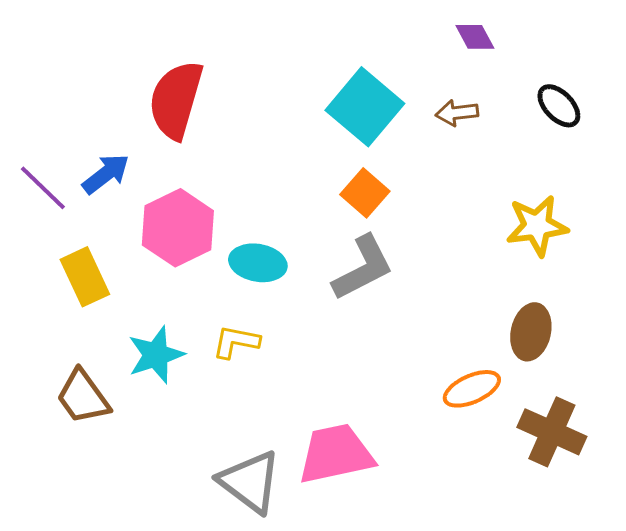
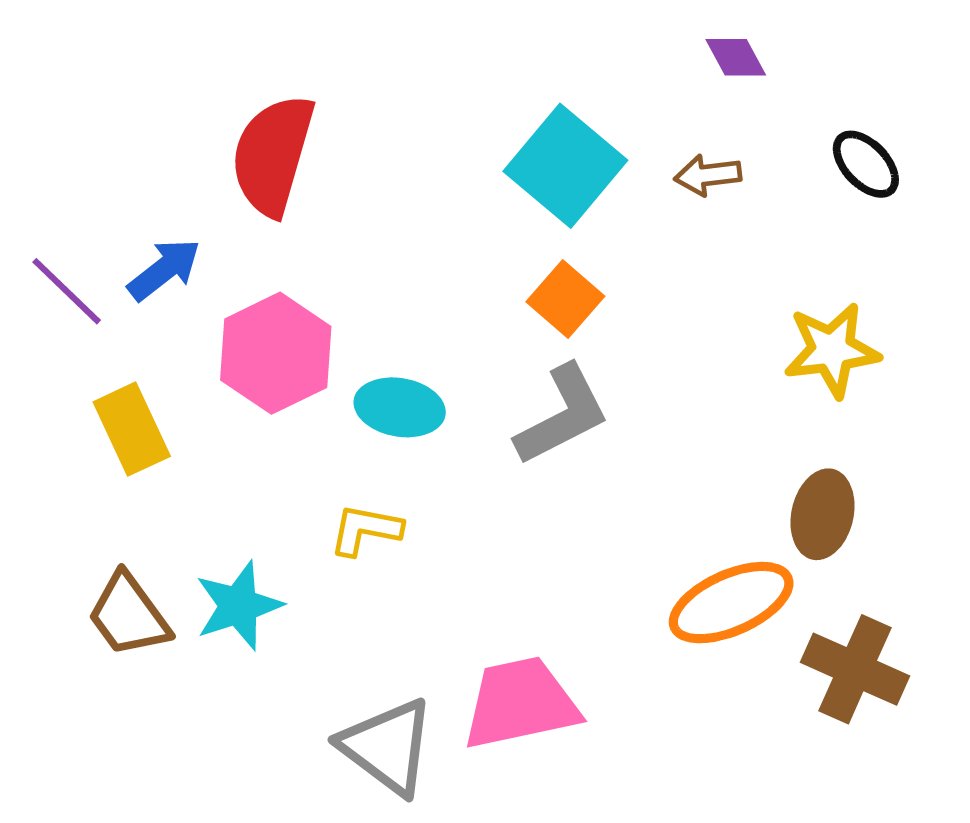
cyan star: (156, 355) -> (239, 606), moved
orange ellipse: (472, 389) -> (731, 603), size x1.4

